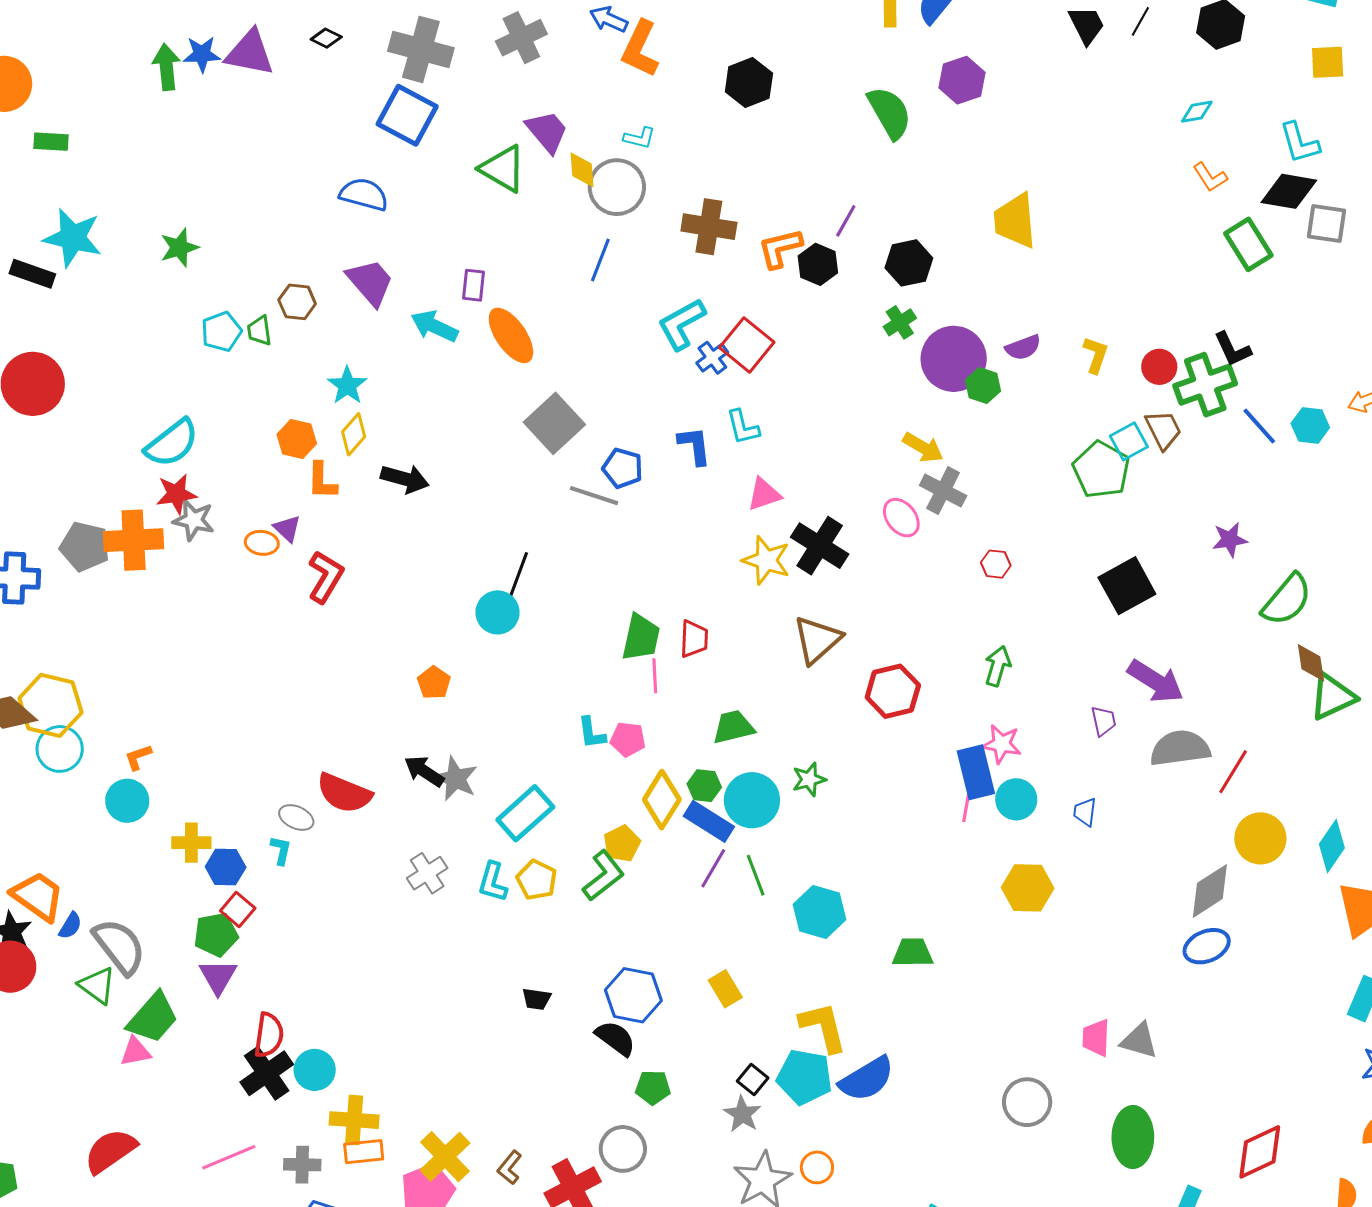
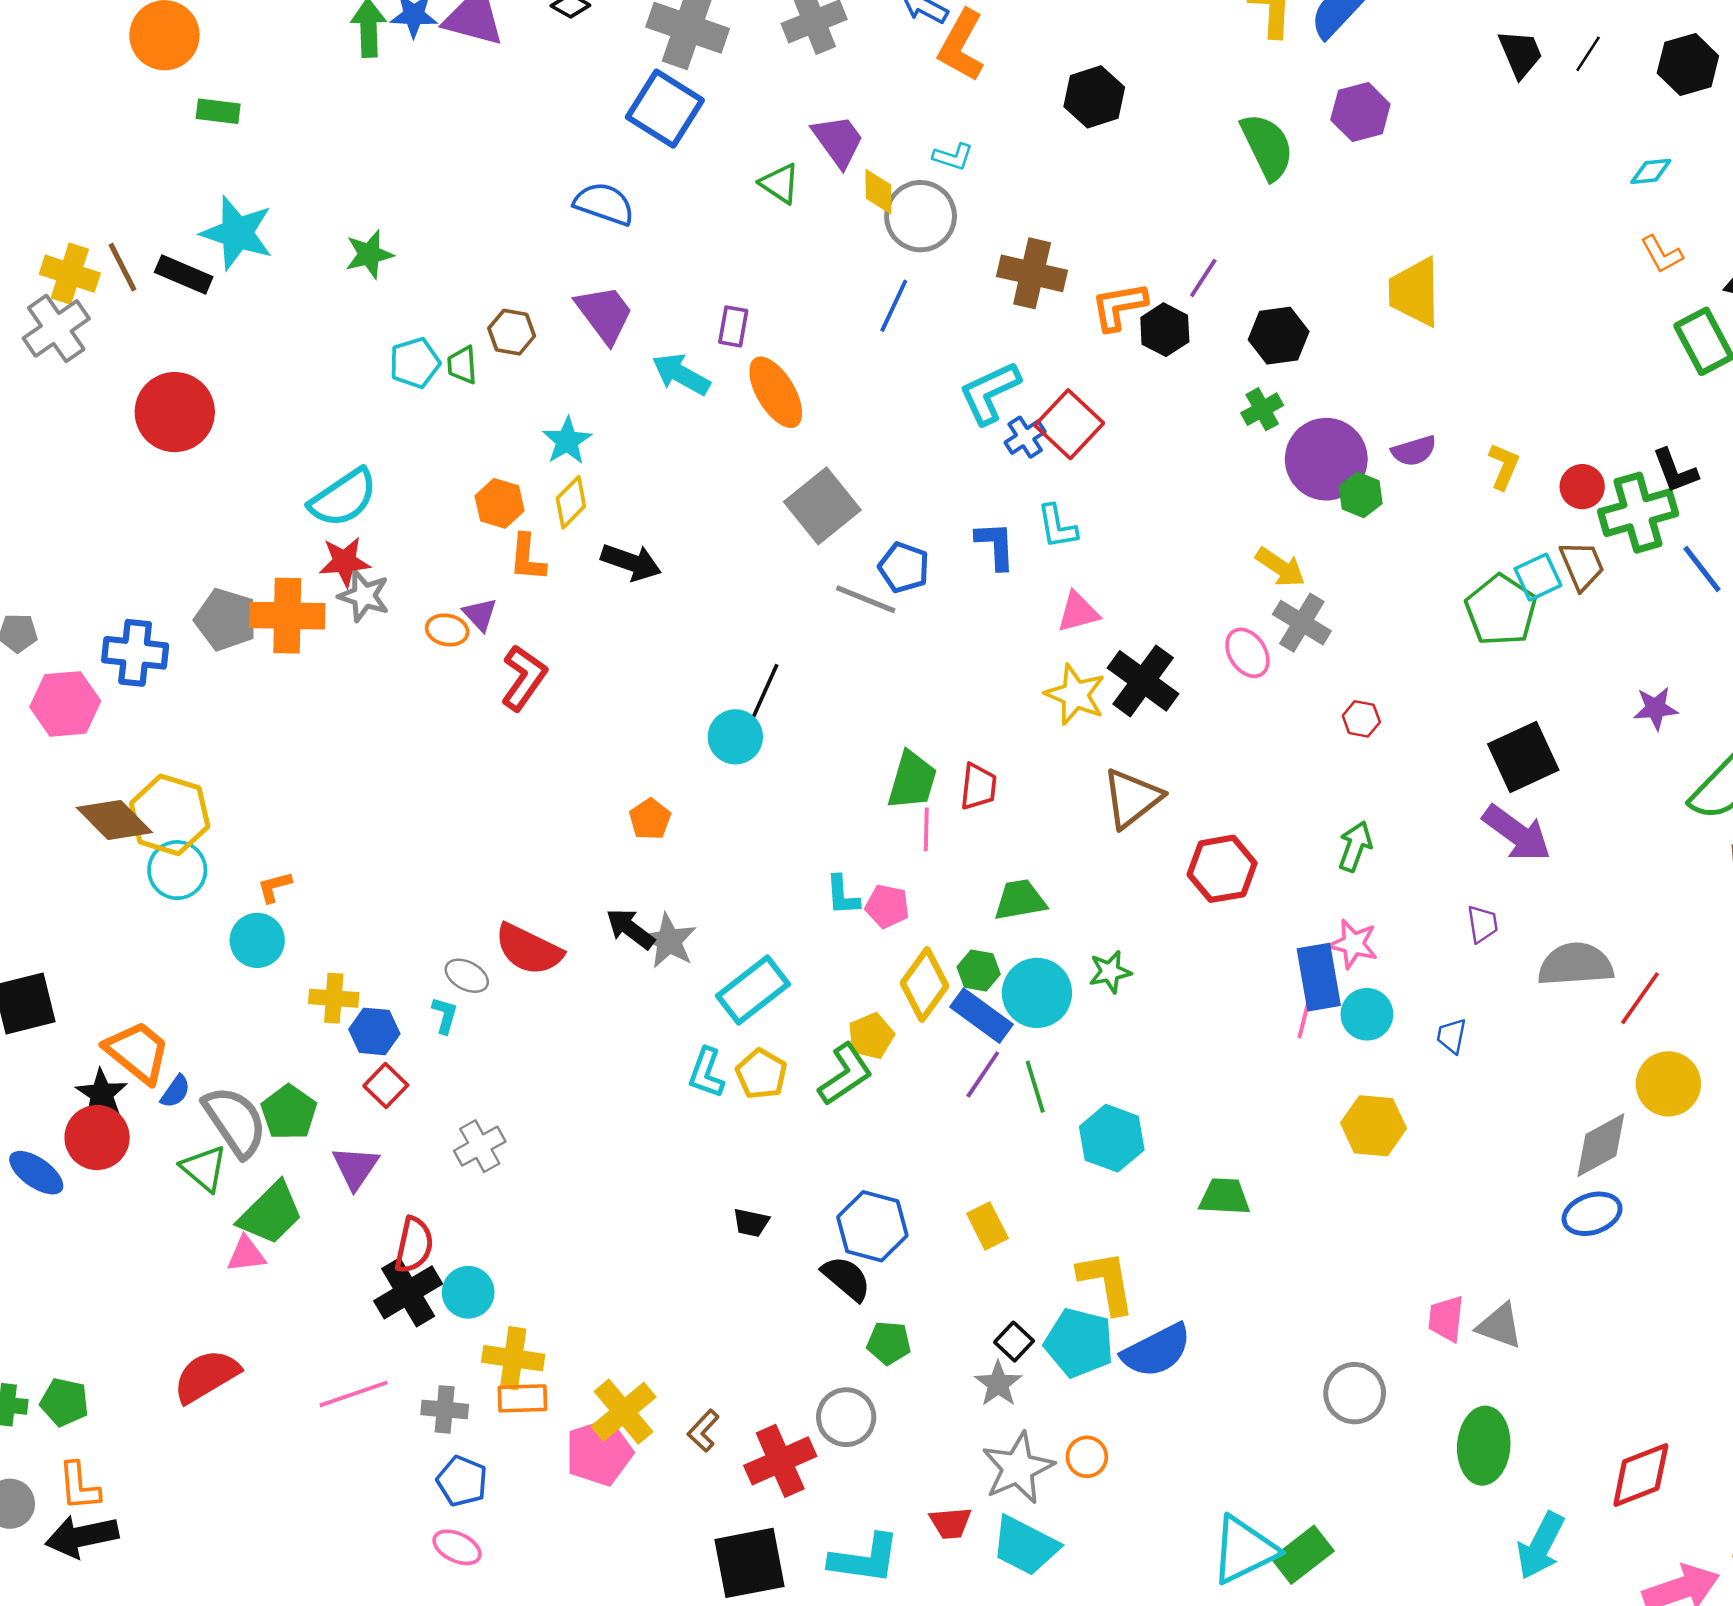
green triangle: (503, 169) -> (780, 183), size x0.7
purple arrow: (1156, 681) -> (1517, 833), moved
gray cross: (427, 873) -> (480, 1146), moved
green pentagon: (216, 935) -> (289, 1112), moved, turned -30

